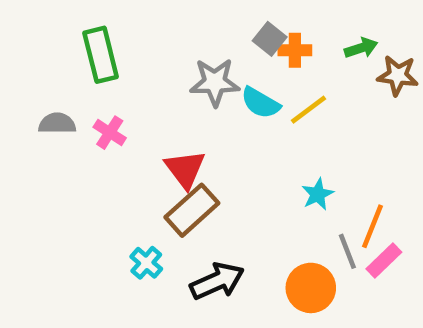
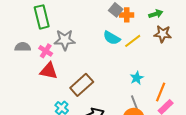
brown star: (398, 75) -> (163, 34), moved
gray star: (215, 82) -> (65, 40), moved
red triangle: (185, 169) -> (49, 71), moved, turned -42
gray line: (347, 251) -> (135, 103), moved

